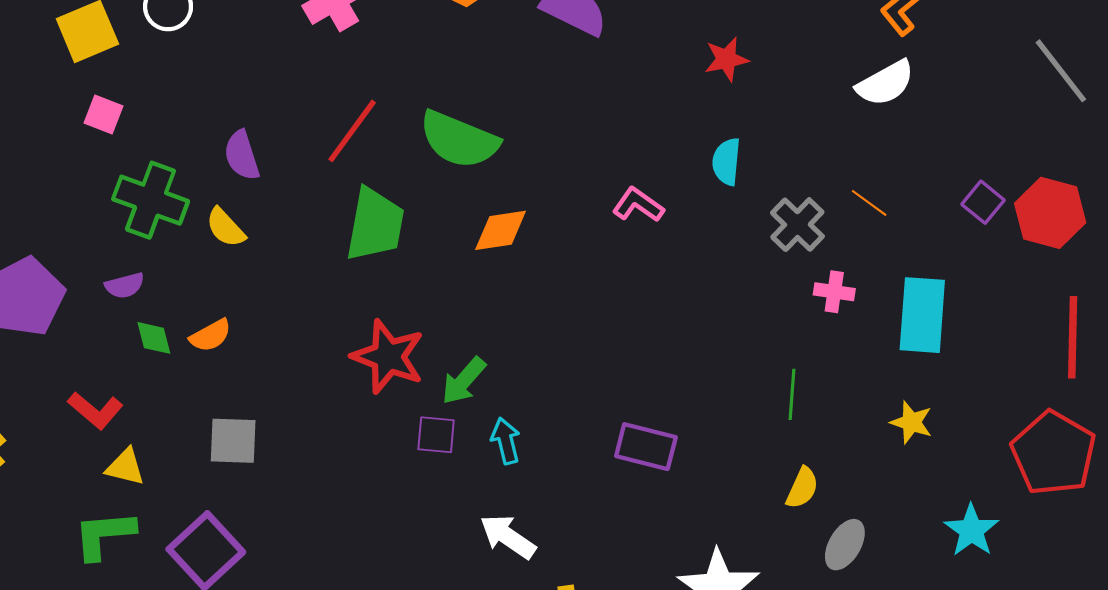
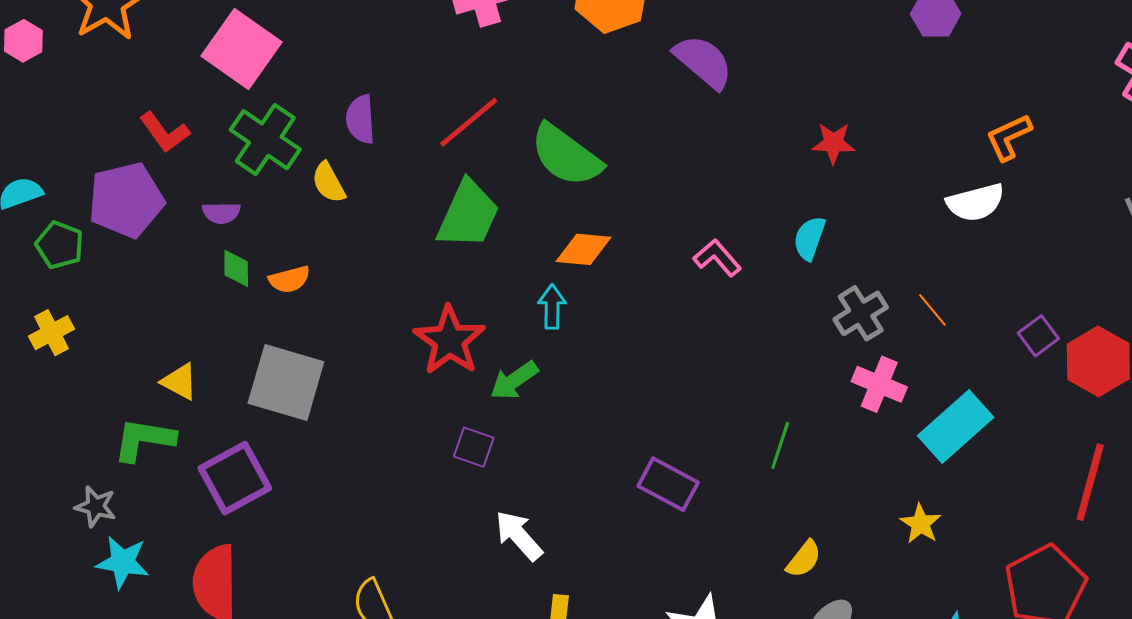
pink square: (103, 114) -> (242, 49), size x2.0
pink cross: (834, 292) -> (879, 384), size x1.4
cyan rectangle: (922, 315) -> (956, 427), turned 30
green line: (792, 394) -> (780, 445), moved
red L-shape: (95, 410) -> (164, 132), moved
purple square: (436, 435) -> (474, 447), moved
gray square: (233, 441) -> (286, 382), size x1.5
cyan arrow: (506, 441) -> (552, 307), moved

